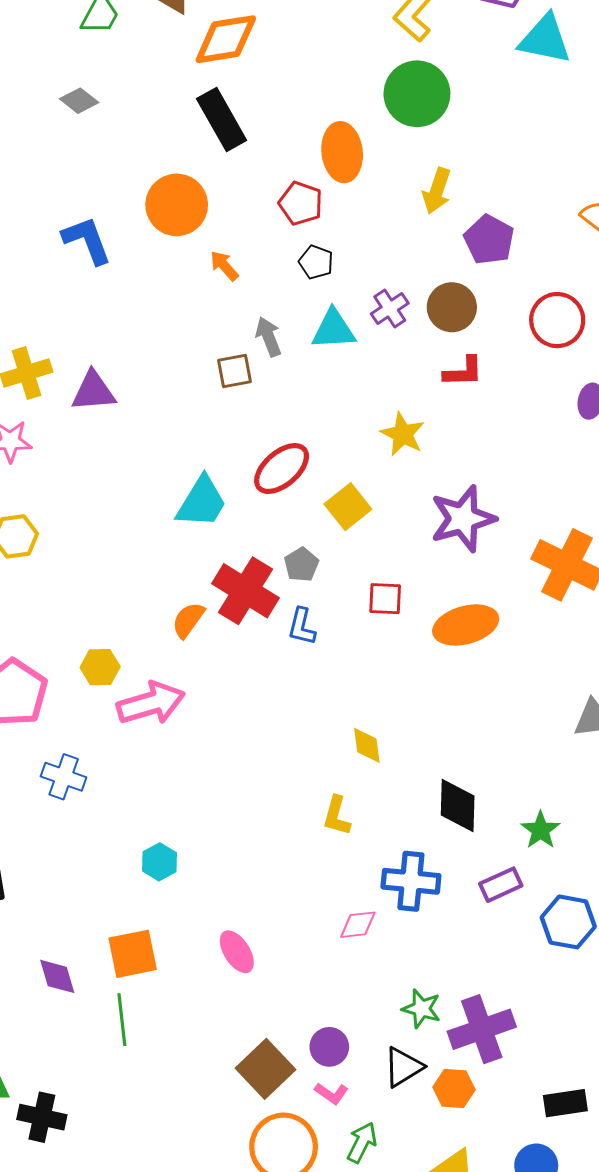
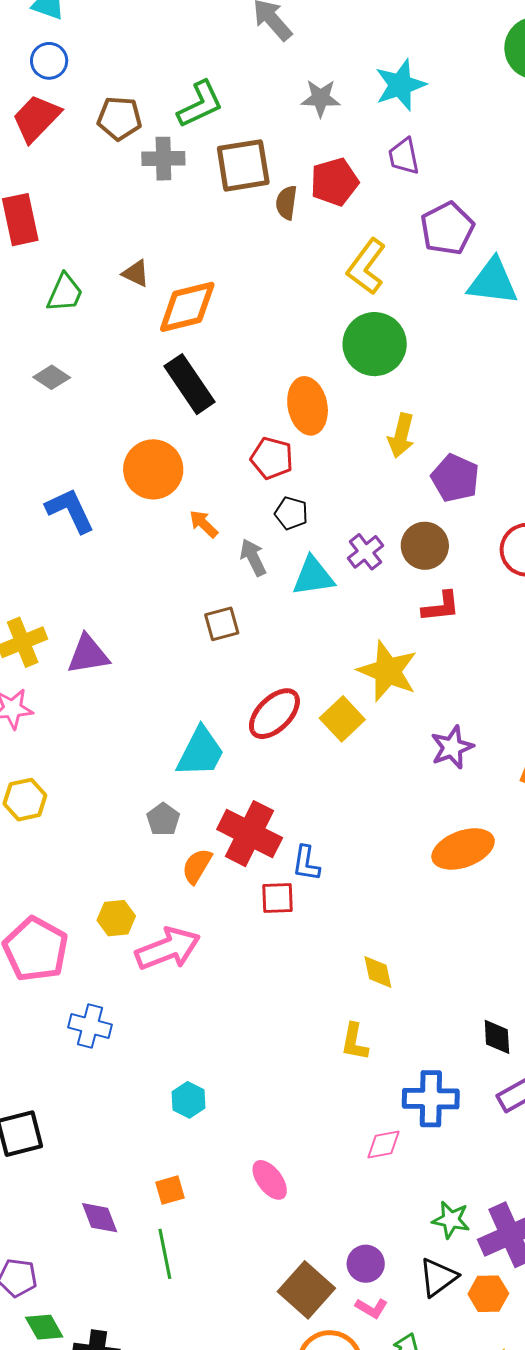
gray arrow: (268, 337) -> (253, 557), moved
yellow star: (403, 434) -> (388, 671), size x1.4
yellow square: (348, 507) -> (342, 719), moved
purple star: (463, 519) -> (452, 747), size x0.7
gray pentagon: (301, 565) -> (163, 819), moved
red square: (385, 599) -> (277, 898), moved
black diamond: (458, 806) -> (497, 1037), moved, size x0.7
orange square: (133, 954) -> (170, 1190), size x0.6

